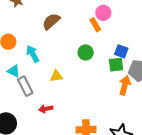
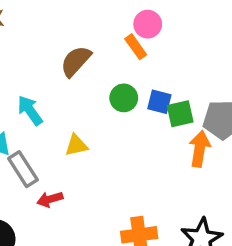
brown semicircle: (51, 21) -> (76, 61), moved
blue square: (121, 51) -> (159, 102), moved
red arrow: (46, 109) -> (50, 199), moved

